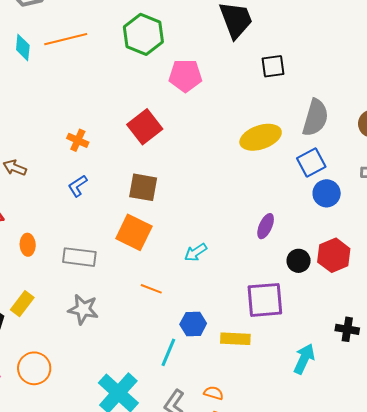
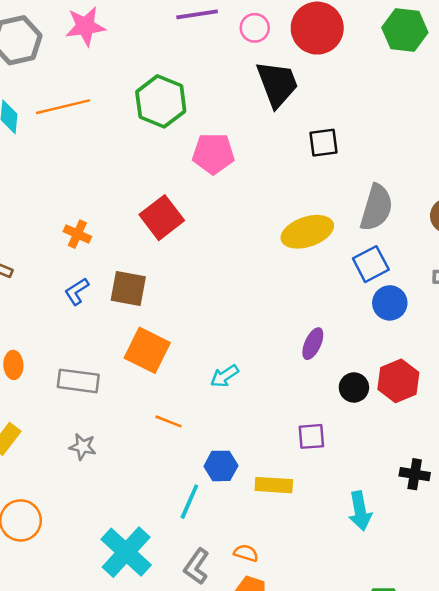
brown square: (143, 187) -> (128, 289), moved
purple square: (265, 300) -> (311, 436), size x0.6
gray star: (83, 309) -> (83, 447), size x0.7
cyan arrow: (304, 359) -> (360, 511), turned 144

